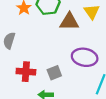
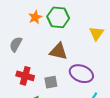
brown triangle: (69, 22) -> (58, 51), moved

